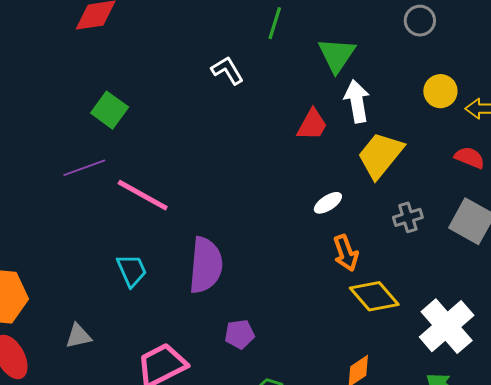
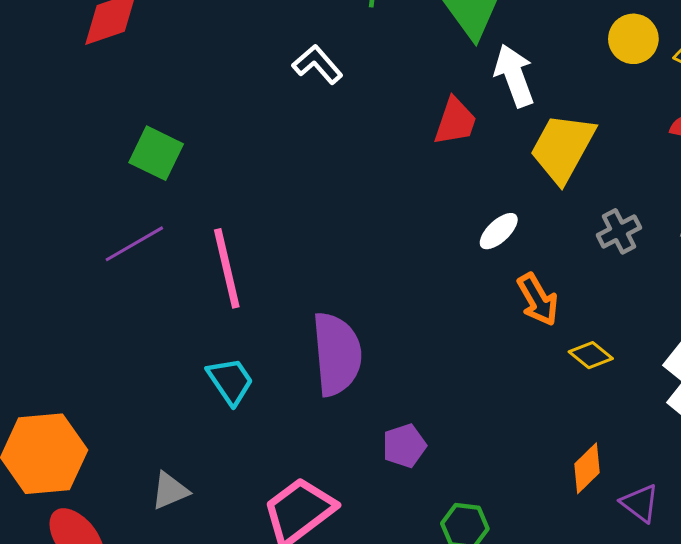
pink line: (143, 195) -> (227, 268), turned 58
yellow diamond: (374, 296) -> (591, 355), size x0.6

